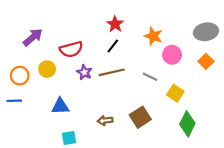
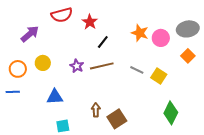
red star: (115, 24) -> (90, 22), moved
red semicircle: (71, 49) -> (62, 15), moved
pink circle: (172, 55) -> (161, 38), moved
yellow square: (175, 93) -> (159, 76), moved
brown square: (140, 117) -> (117, 119), moved
brown arrow: (105, 121) -> (96, 110), turned 96

